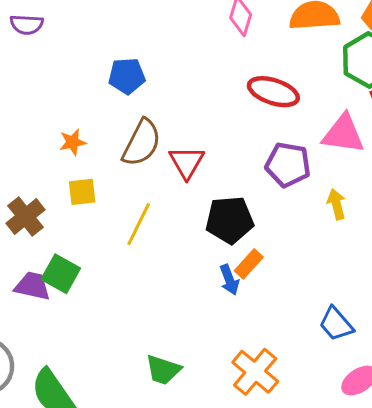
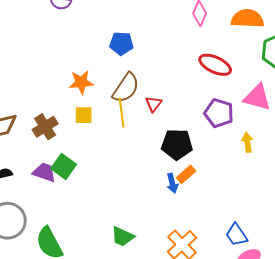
orange star: (73, 142) -> (81, 82), size x1.4
red triangle: (187, 162) -> (154, 104), size x0.7
yellow line: (139, 224) -> (122, 113), moved, turned -40
blue trapezoid: (336, 324) -> (236, 235), moved

